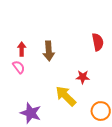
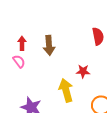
yellow arrow: (66, 96) -> (66, 90), turned 30

